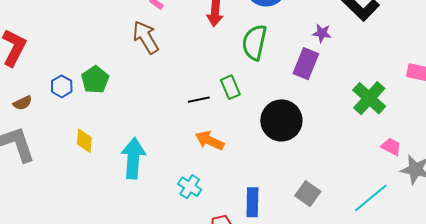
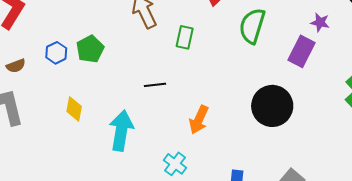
green rectangle: (230, 87) -> (185, 37), moved, turned 30
black line: (199, 100) -> (155, 85), moved
orange arrow: (210, 141) -> (199, 120), turned -96

